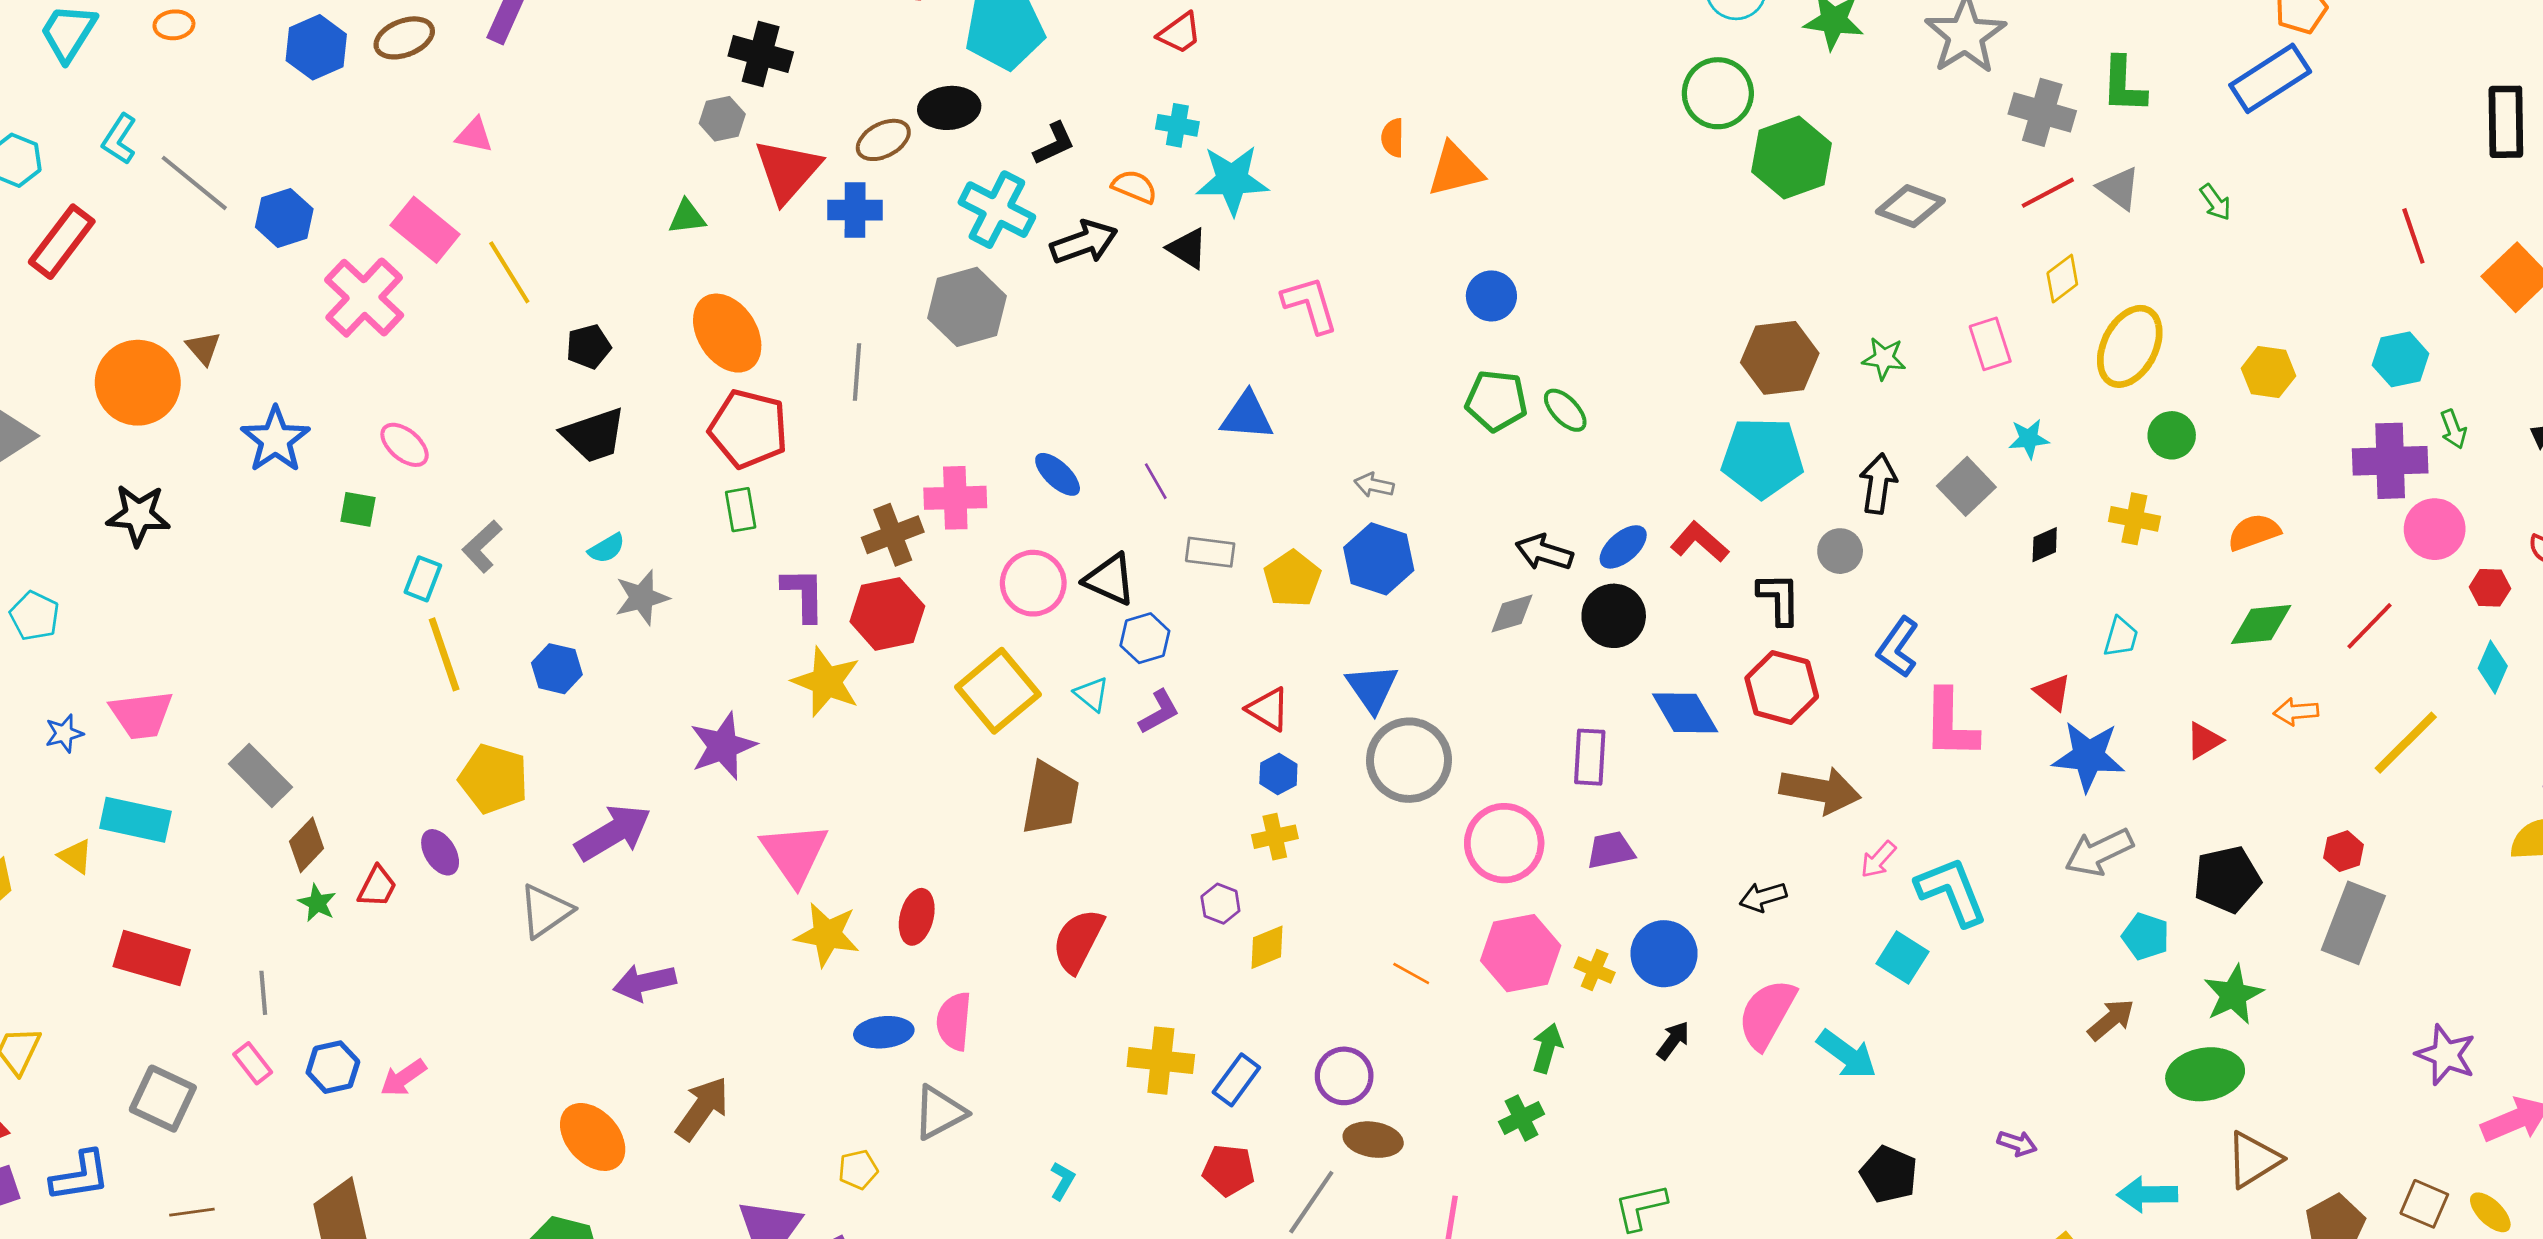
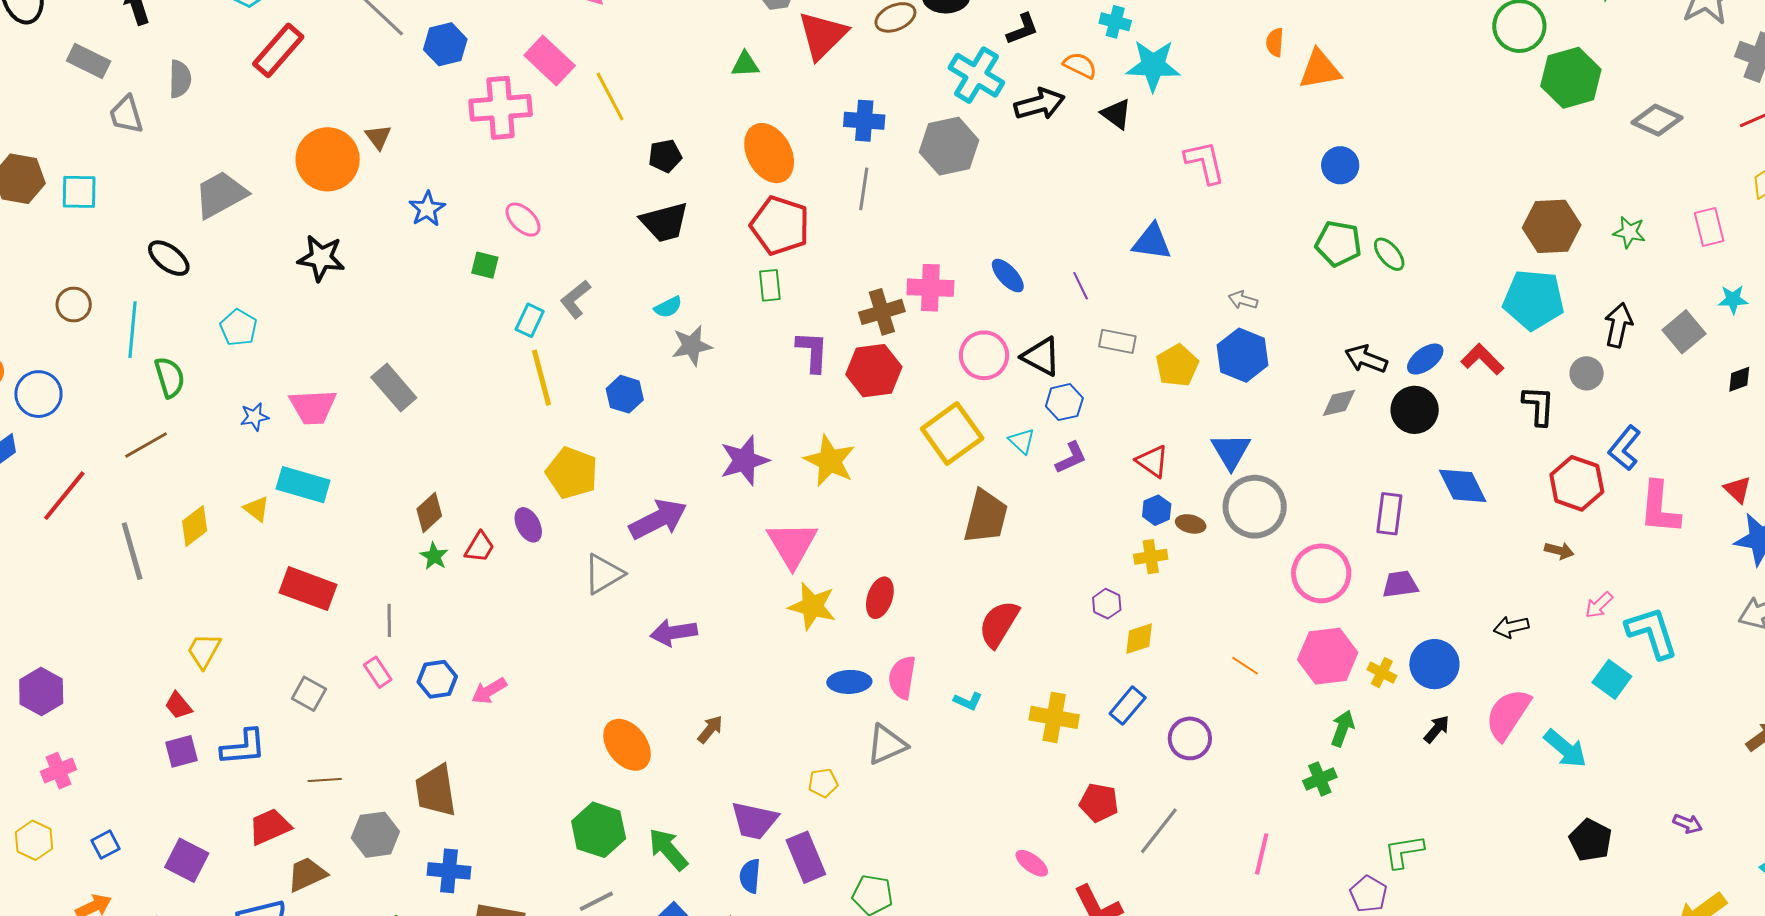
blue cross: (855, 210) -> (864, 121), moved
pink cross: (364, 298) -> (501, 108), turned 38
blue star: (275, 440) -> (427, 209), size x0.7
yellow star: (826, 682) -> (830, 461), moved
red hexagon: (1782, 687) -> (1577, 483), moved
gray rectangle: (261, 776) -> (394, 387), moved
brown arrow: (1820, 790) -> (1559, 551), size x0.5
blue rectangle: (1236, 1080) -> (1128, 706), moved
gray square: (163, 1099) -> (309, 694), size x0.7
brown arrow: (702, 1108) -> (710, 729), size x0.6
brown ellipse: (1373, 1140) -> (1191, 524), moved, size x0.7
cyan L-shape: (1062, 1181) -> (968, 701), moved, turned 80

